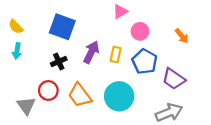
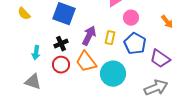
cyan arrow: (17, 51) -> (36, 53), moved
red circle: (48, 90) -> (61, 65), moved
orange trapezoid: (80, 95) -> (86, 62), moved
gray triangle: (26, 106) -> (33, 82), turned -36

